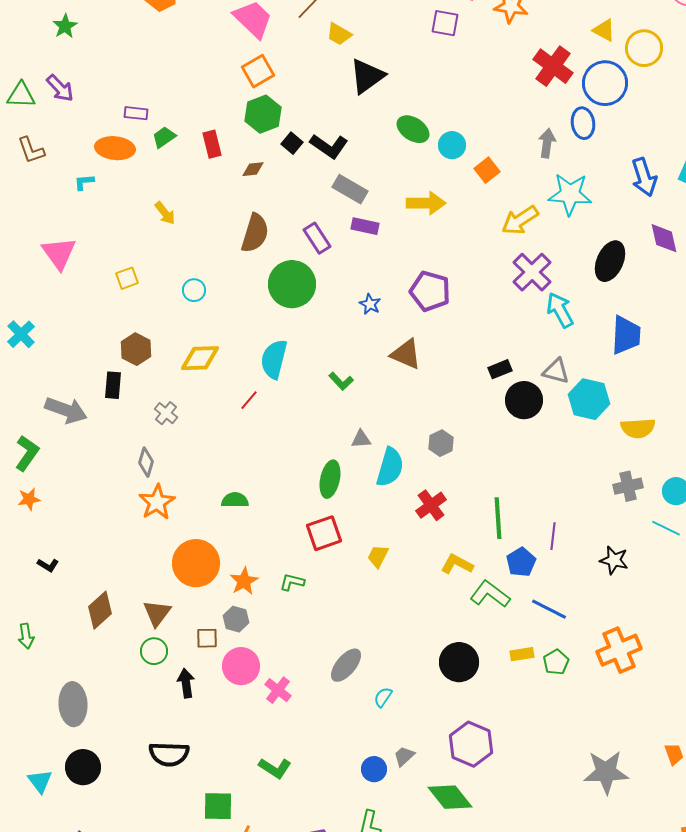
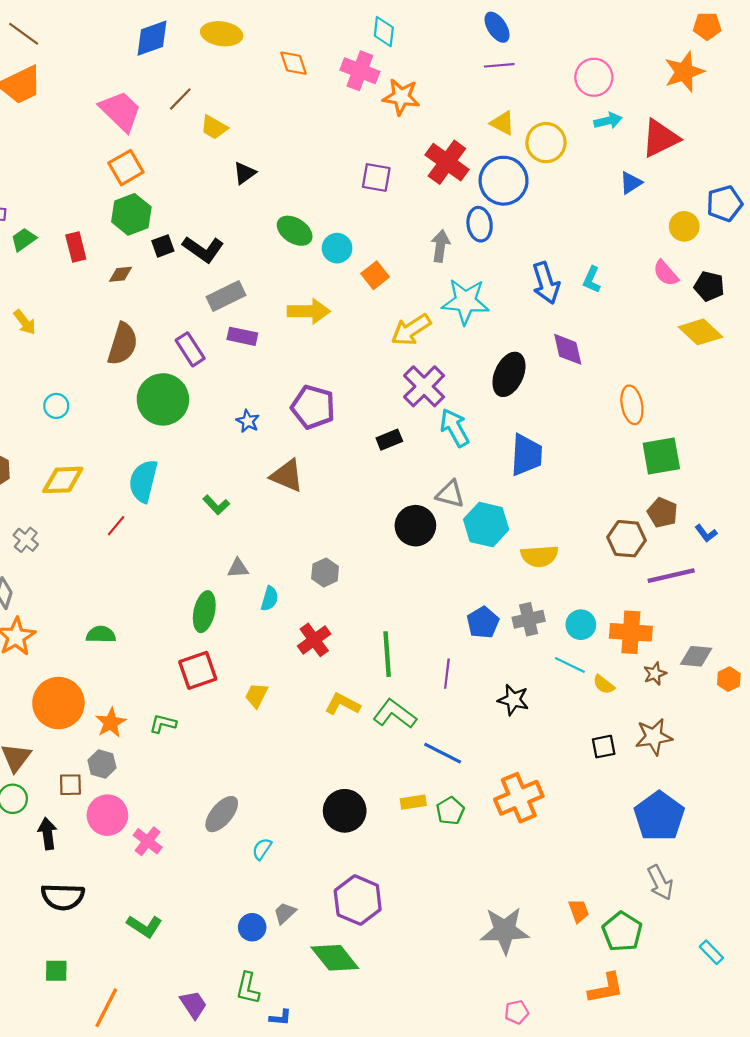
purple square: (445, 23) -> (376, 177), moved
black triangle: (367, 76) -> (245, 173), size x0.6
black square: (292, 143) -> (163, 246), turned 30
gray rectangle: (350, 189) -> (226, 296), turned -56
black rectangle: (500, 369) -> (389, 440), moved
cyan semicircle: (390, 467) -> (270, 599), size x0.6
blue pentagon: (521, 562) -> (483, 623), moved
green L-shape: (490, 594) -> (395, 714), moved
black semicircle: (169, 754) -> (63, 897), moved
green square: (218, 806) -> (56, 971), moved, size x0.7

